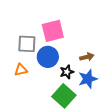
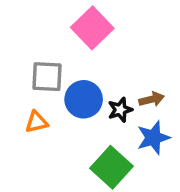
pink square: (53, 31) -> (92, 28), moved, turned -30
black star: (67, 72) -> (120, 110), moved

